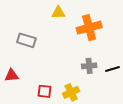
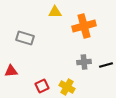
red square: (45, 91) -> (42, 86), turned -32
yellow cross: (71, 92) -> (67, 87), turned -35

